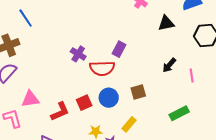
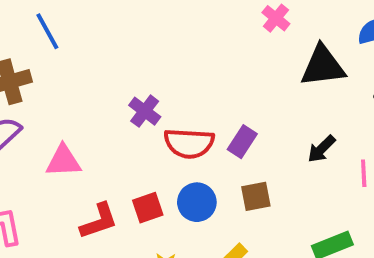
black triangle: (166, 23) -> (323, 66), size x1.4
purple rectangle: (119, 49) -> (242, 142), moved
pink triangle: (30, 99) -> (63, 161), moved

